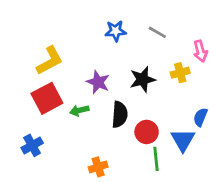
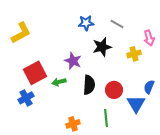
yellow L-shape: (50, 61) -> (21, 33), moved
black star: (143, 79) -> (102, 47), moved
red circle: (147, 132) -> (114, 90), moved
blue cross: (32, 145) -> (26, 98), moved
green line: (156, 159) -> (106, 118), moved

